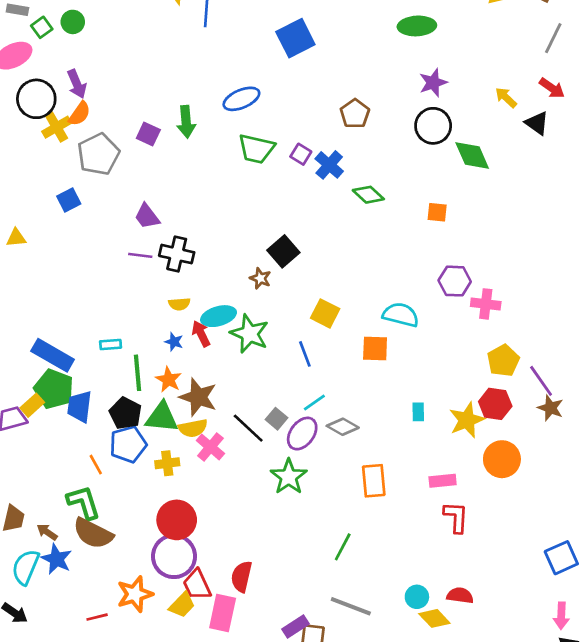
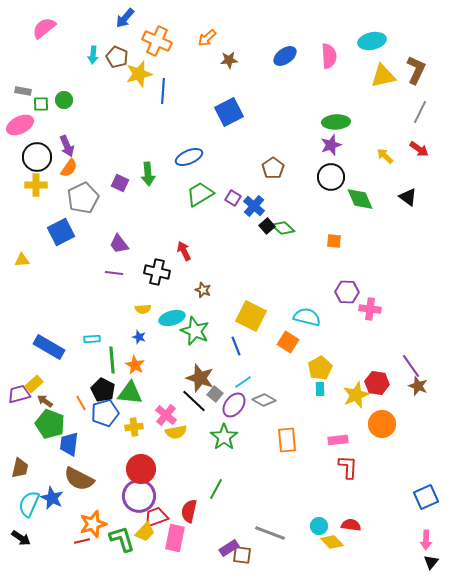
green ellipse: (417, 26) -> (336, 122), moved
green square: (42, 27) -> (41, 104), turned 35
black triangle: (537, 123) -> (408, 197), moved
yellow cross: (57, 127) -> (36, 185), moved, turned 30
green trapezoid: (256, 149) -> (200, 194), turned 136
blue square: (69, 200) -> (61, 232), size x1.5
black square: (283, 251) -> (267, 226), moved, size x0.7
black cross: (177, 254) -> (157, 272), moved
yellow square: (325, 313) -> (251, 316), size x1.4
red arrow: (201, 334) -> (184, 251), moved
orange square: (375, 349) -> (288, 342), turned 30
yellow pentagon: (503, 361) -> (320, 368), moved
green pentagon: (54, 389) -> (50, 424), moved
brown star: (198, 397) -> (200, 378), moved
blue trapezoid: (80, 407) -> (69, 444), moved
yellow semicircle: (193, 428) -> (176, 432), moved
orange line: (96, 465) -> (81, 403), moved
green L-shape: (84, 502) -> (122, 539), moved
brown arrow: (47, 532) -> (45, 401), moved
green line: (343, 547) -> (216, 489), moved
red trapezoid: (197, 585) -> (156, 517), turned 95
orange star: (135, 594) -> (93, 524), moved

